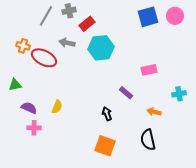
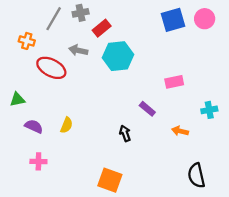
orange cross: (23, 46) -> (27, 41), moved
pink cross: (34, 128) -> (38, 161), moved
black semicircle: (148, 140) -> (196, 175), moved
orange square: (105, 146) -> (110, 180), moved

